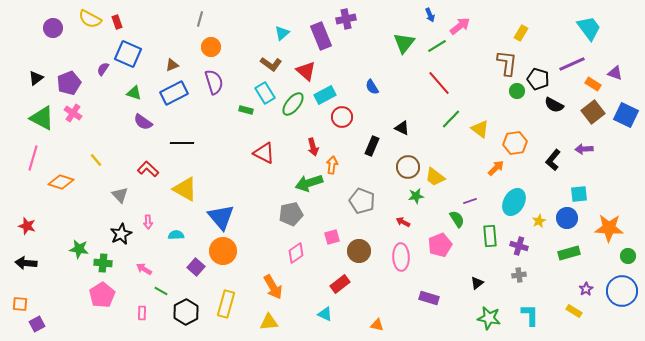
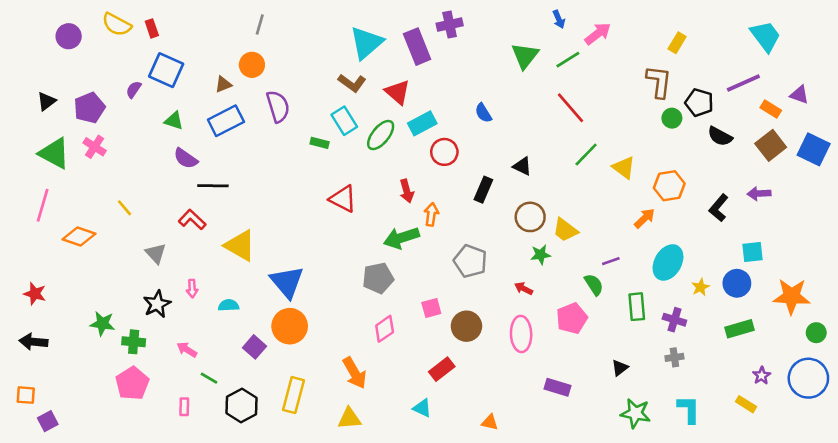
cyan triangle: (282, 33) -> (366, 43), size x1.8
orange circle: (211, 47) -> (252, 65), moved
black line: (182, 143) -> (213, 186), moved

